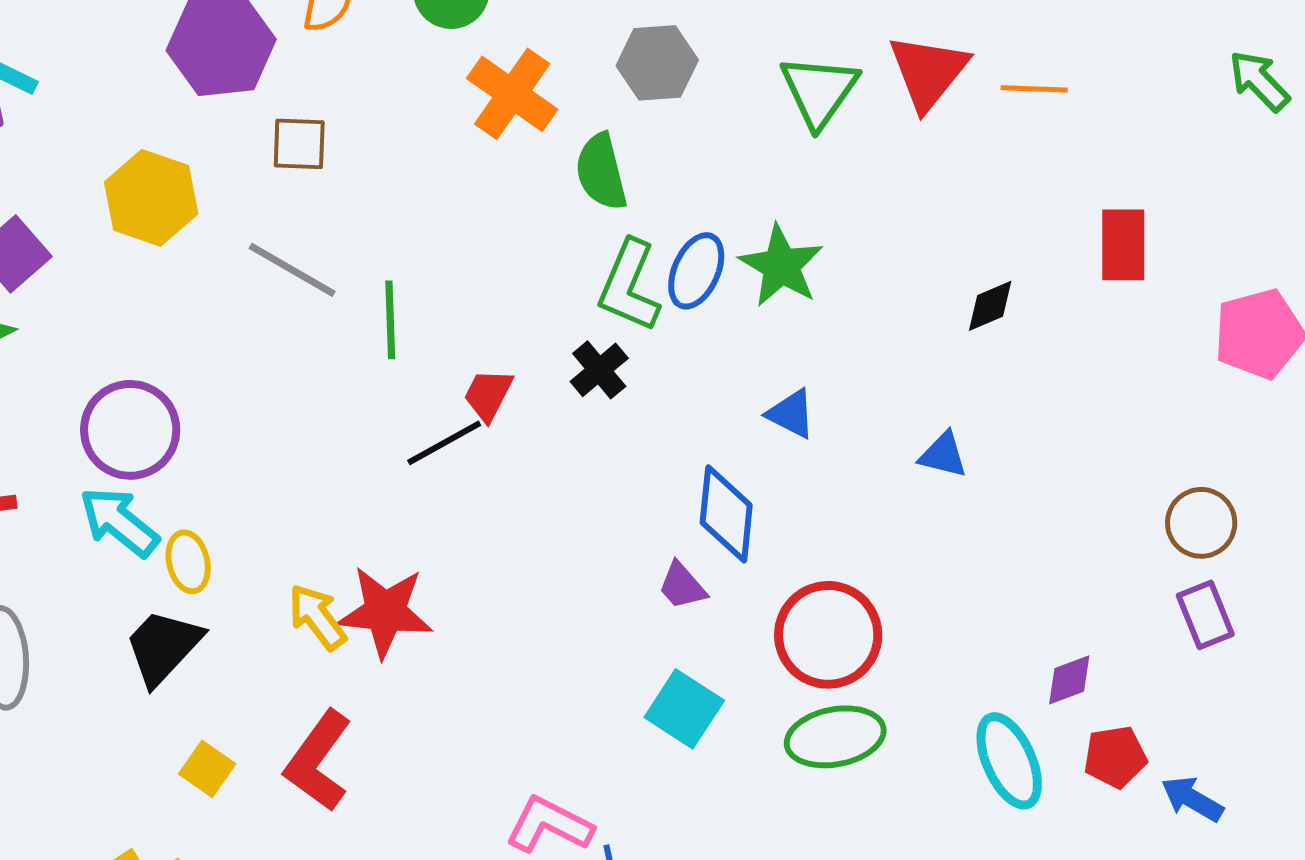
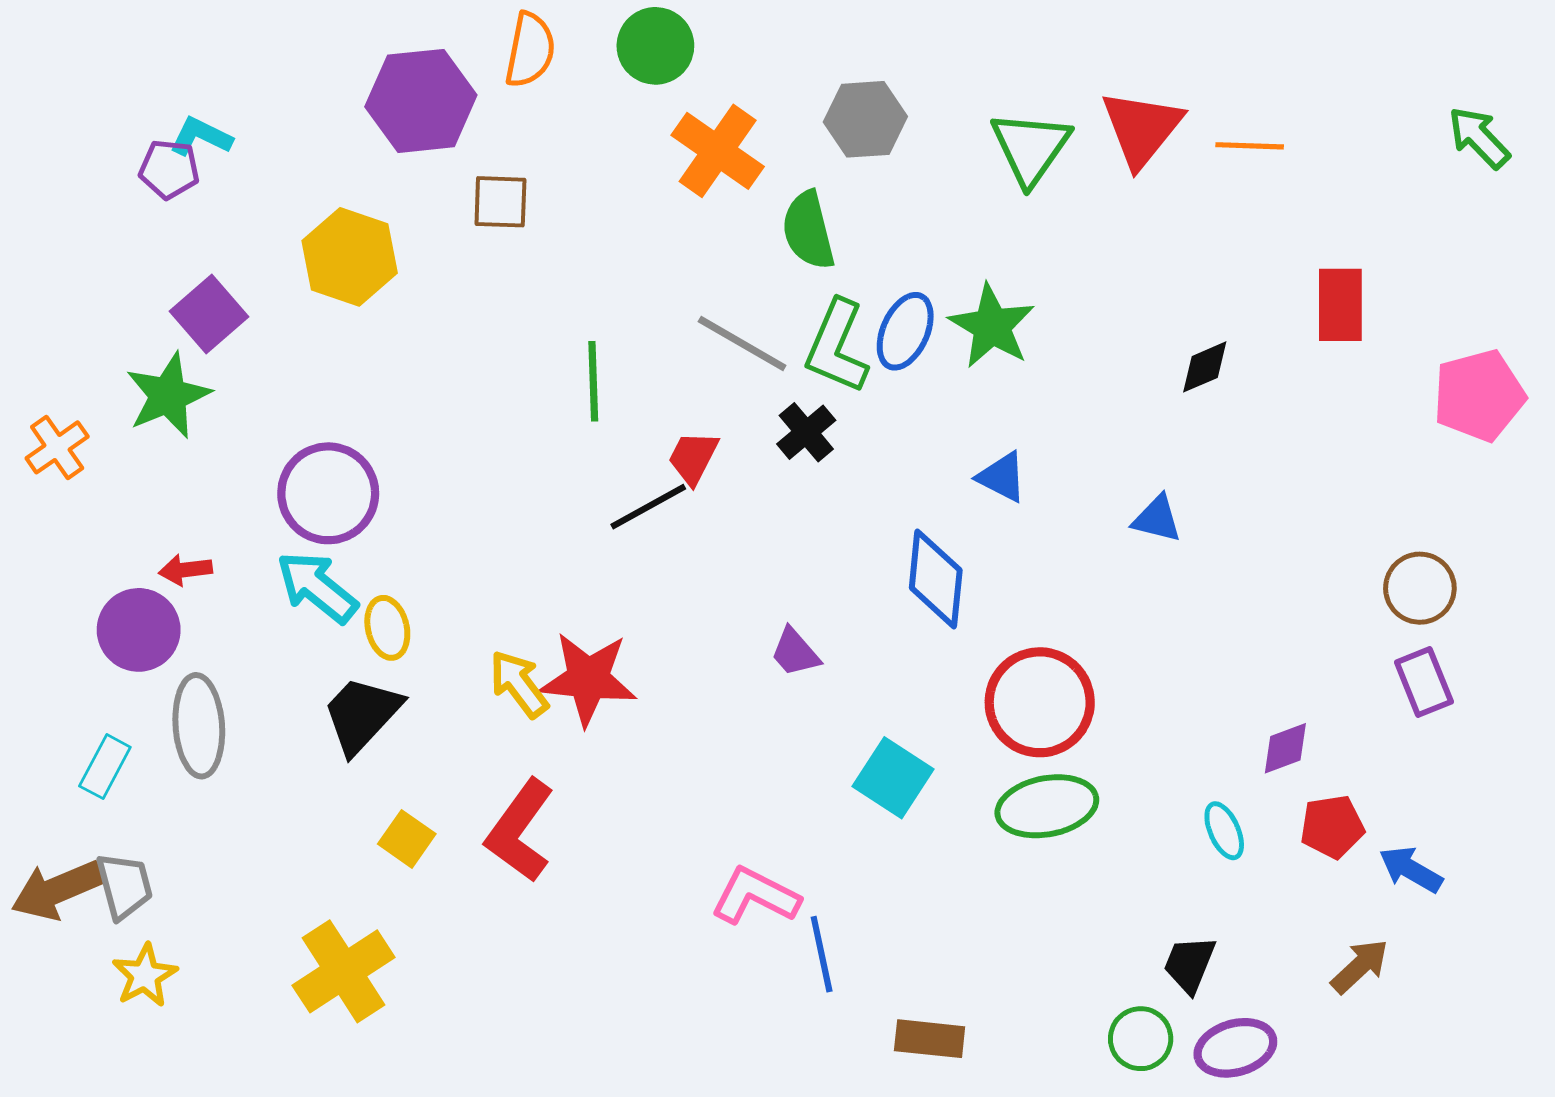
gray line: (292, 270) -> (742, 344), moved
purple trapezoid: (682, 586) -> (795, 652), moved
cyan ellipse: (1009, 761) -> (1224, 831), size x0.6

